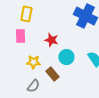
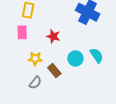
cyan circle: (66, 57) -> (75, 58), moved

